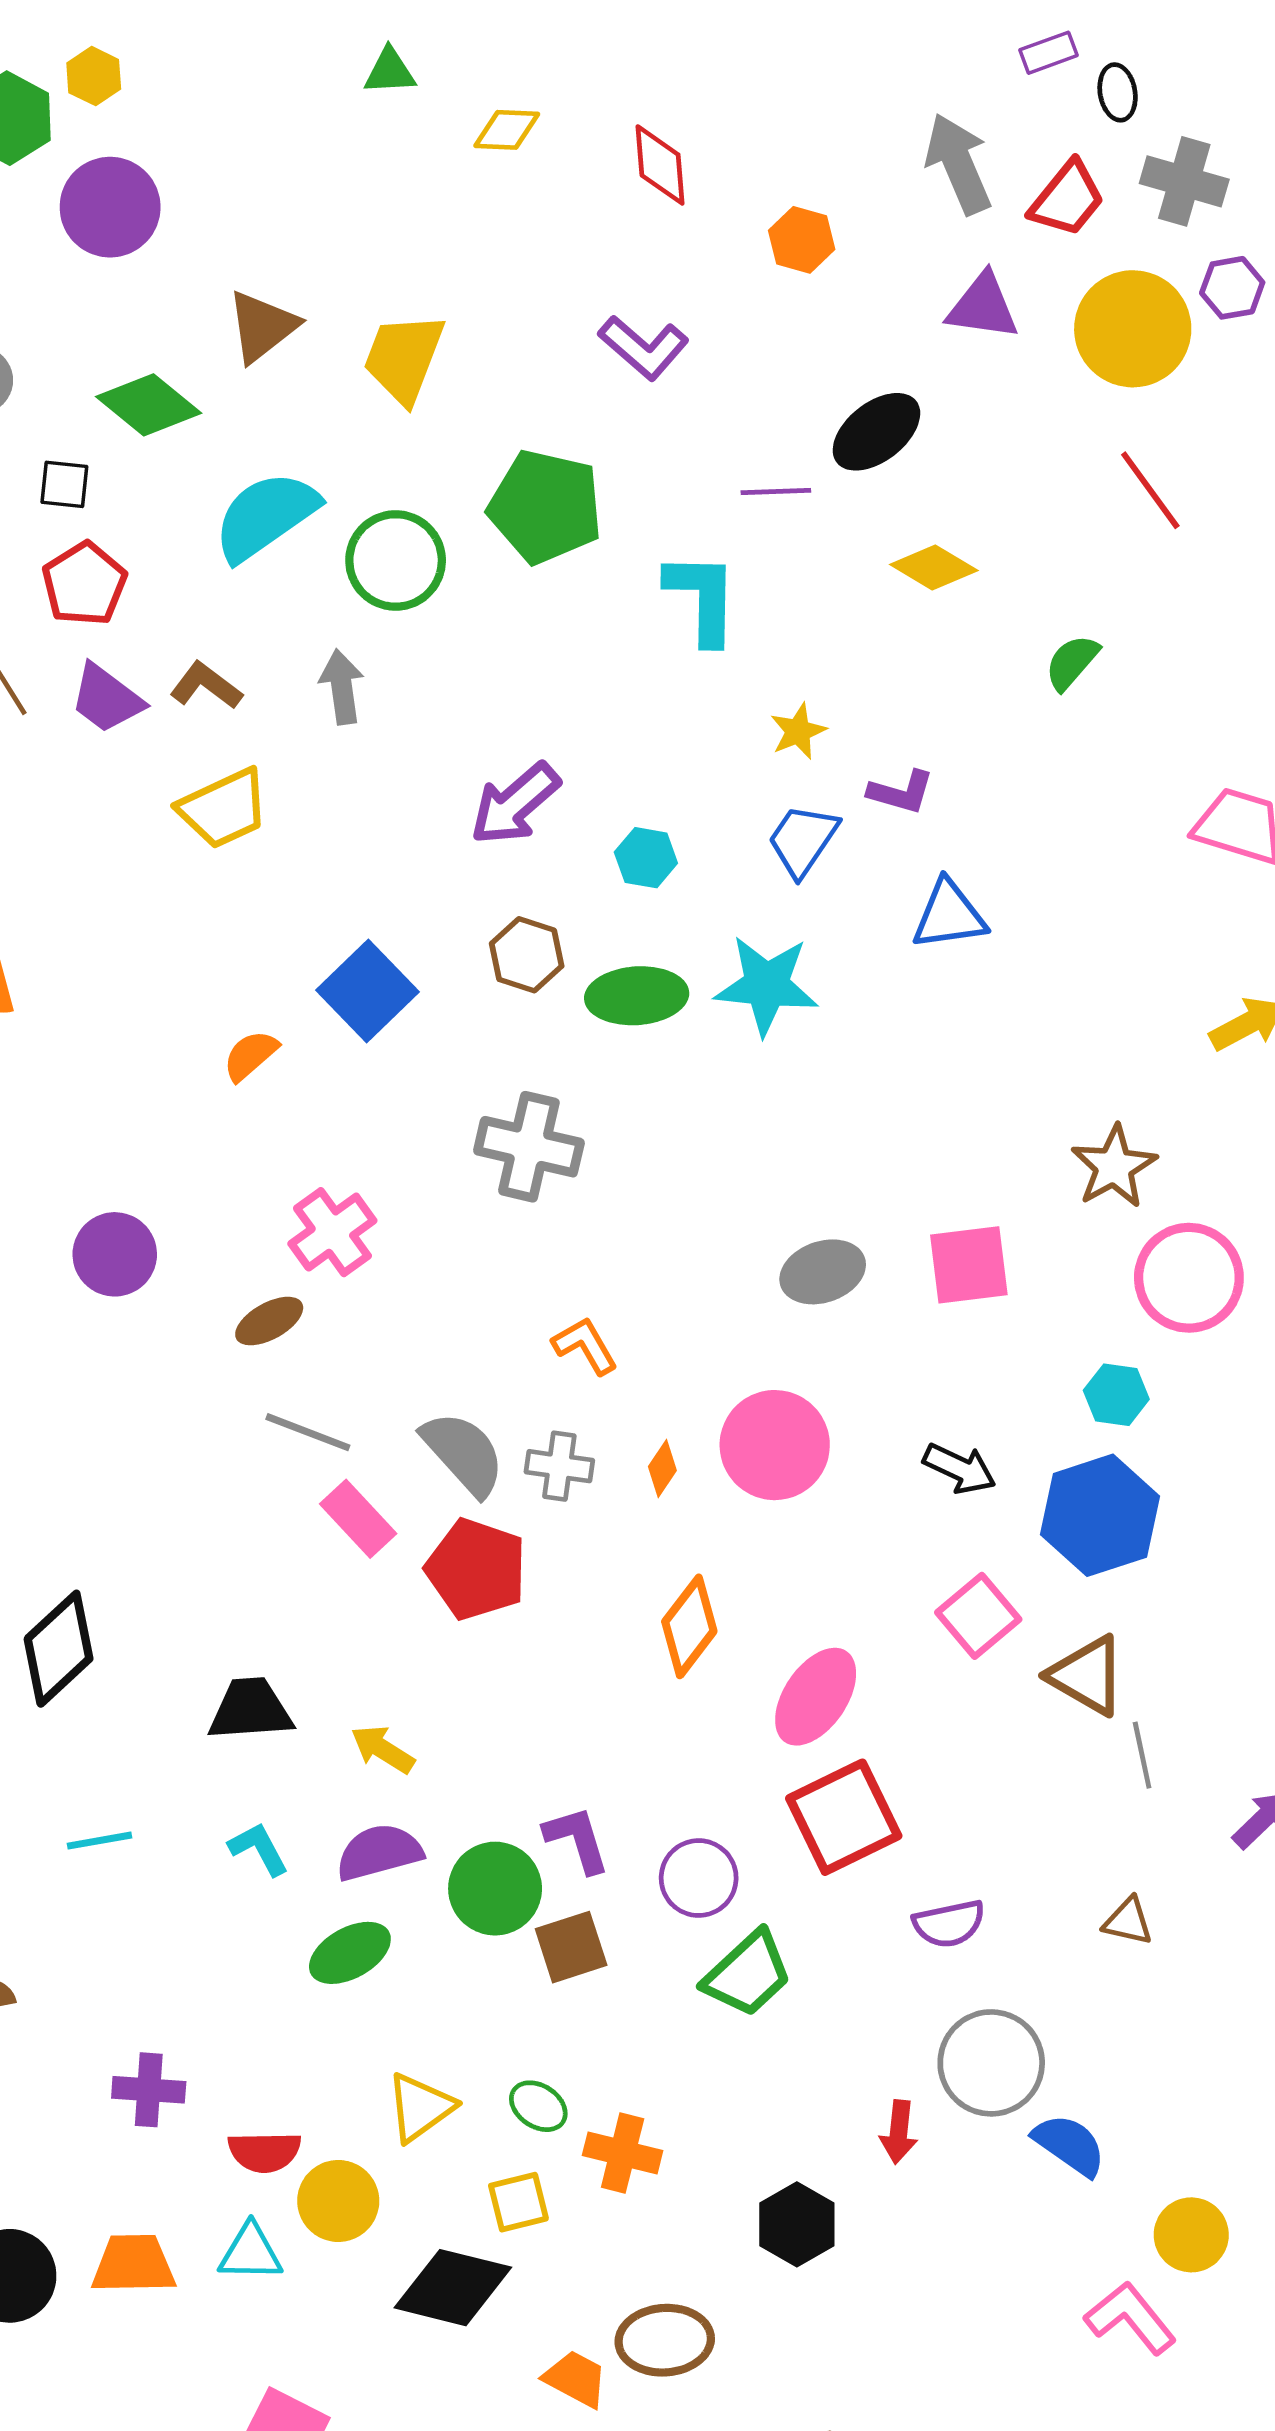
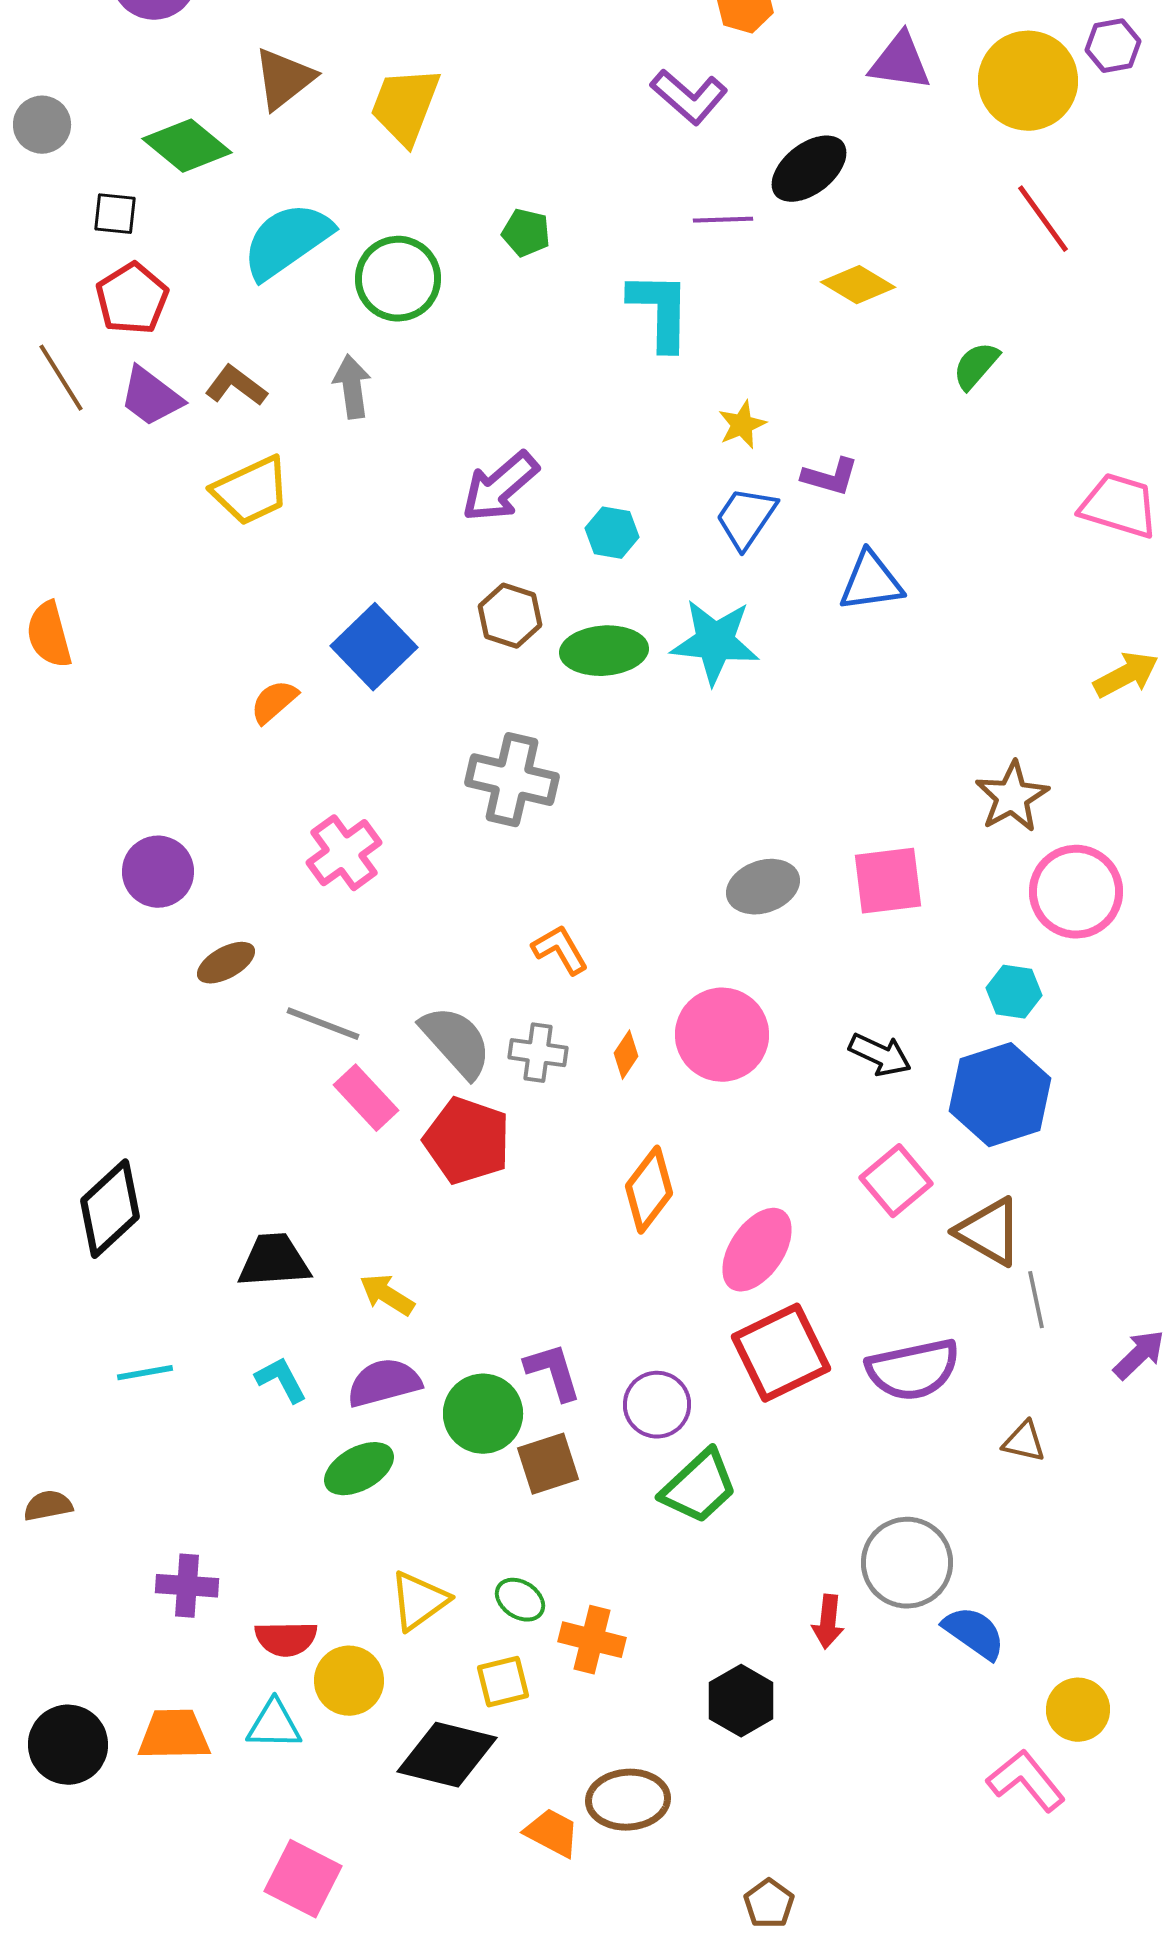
purple L-shape: (644, 348) -> (689, 97), moved
green pentagon: (545, 507) -> (526, 233), size x0.5
brown ellipse: (269, 1321) -> (226, 963), moved
purple semicircle: (949, 1924) -> (913, 1370), moved, size x1.5

